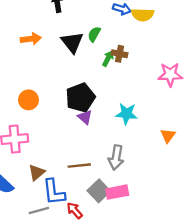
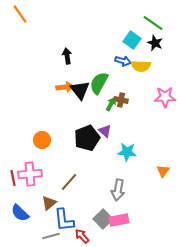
green semicircle: (94, 34) -> (99, 83), size x1.6
orange arrow: (31, 39) -> (65, 87), moved
pink star: (170, 75) -> (165, 97), moved
purple triangle: (85, 117) -> (105, 131), moved
brown line: (79, 166) -> (69, 182), moved, turned -42

